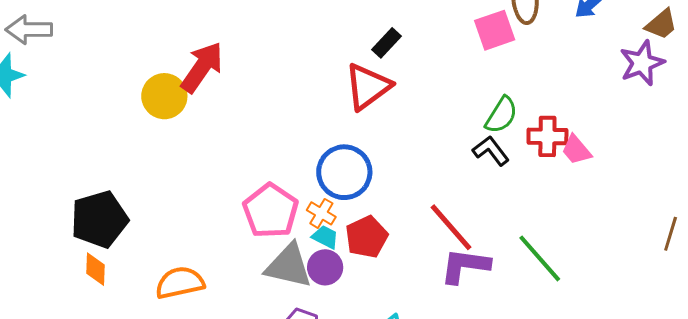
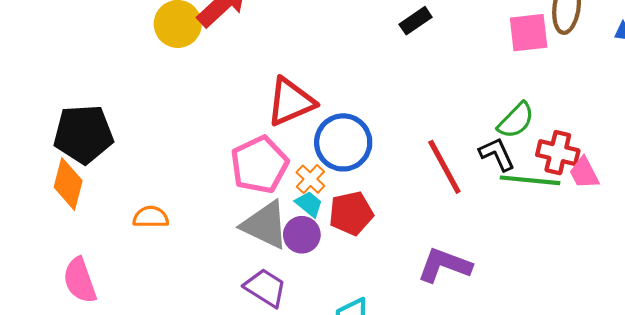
red triangle: (368, 87) -> (291, 102), moved
red line: (451, 227) -> (444, 167), moved
green line: (540, 258) -> (530, 180), moved, turned -56
orange diamond: (96, 269) -> (68, 184), size x1.4
orange semicircle: (180, 283) -> (151, 217), size x0.7

